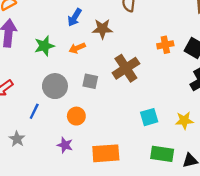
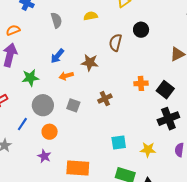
blue arrow: (75, 17) -> (57, 56), moved
green star: (44, 46) -> (30, 78), moved
brown cross: (126, 68) -> (105, 99), size x0.6
orange circle: (76, 116) -> (50, 132), moved

